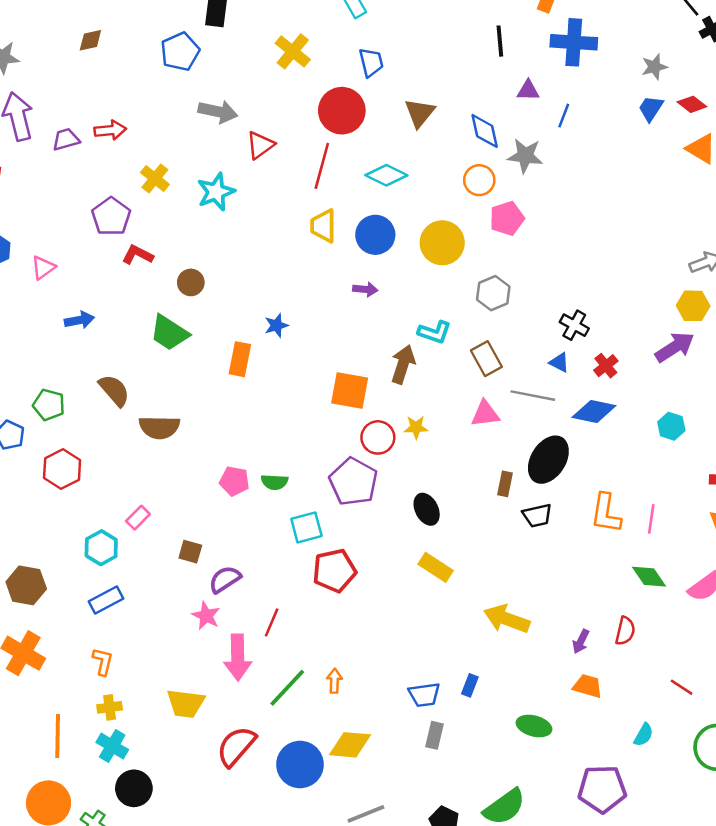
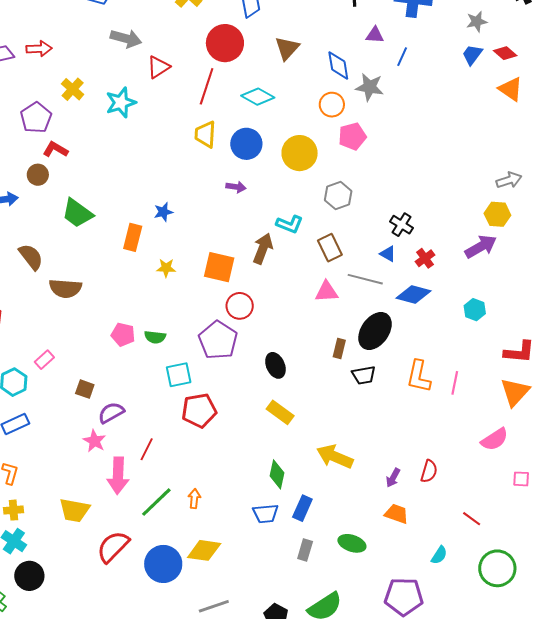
brown circle: (191, 282) -> (38, 175), moved
yellow star: (416, 427) -> (166, 268), moved
green diamond: (649, 577) -> (277, 474), moved, turned 44
blue rectangle: (470, 685) -> (302, 508), size x1.4
gray rectangle: (434, 735) -> (305, 550), moved

